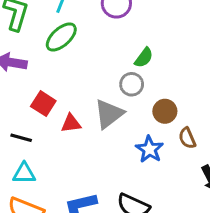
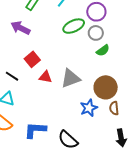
green ellipse: (61, 37) -> (74, 26), moved
gray circle: (132, 84) -> (96, 33), moved
brown circle: (165, 111) -> (106, 87), size x1.5

